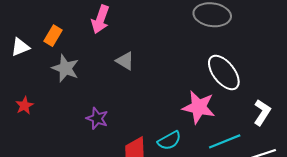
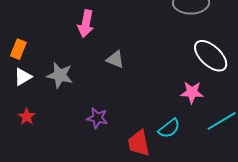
orange rectangle: (53, 36) -> (18, 49), moved
white triangle: (20, 47) -> (23, 77), moved
pink star: (199, 107) -> (192, 92), size x0.7

